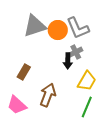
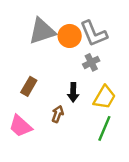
black arrow: (68, 61) -> (73, 92), moved
brown arrow: (48, 95) -> (58, 114), size x0.6

